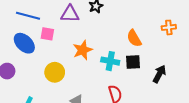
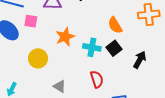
orange cross: (169, 27) -> (149, 14), size x1.5
black square: (133, 62) -> (114, 48), turned -35

